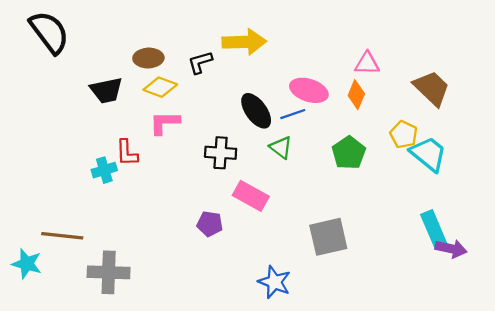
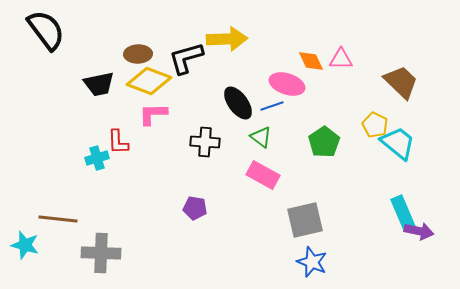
black L-shape: (200, 62) -> (186, 58), size x1.5
yellow diamond: (160, 87) -> (149, 81), size x1.4
orange diamond: (356, 95) -> (311, 61), moved, turned -48
pink rectangle: (251, 196) -> (263, 175), moved
blue star: (274, 282) -> (312, 262), moved

